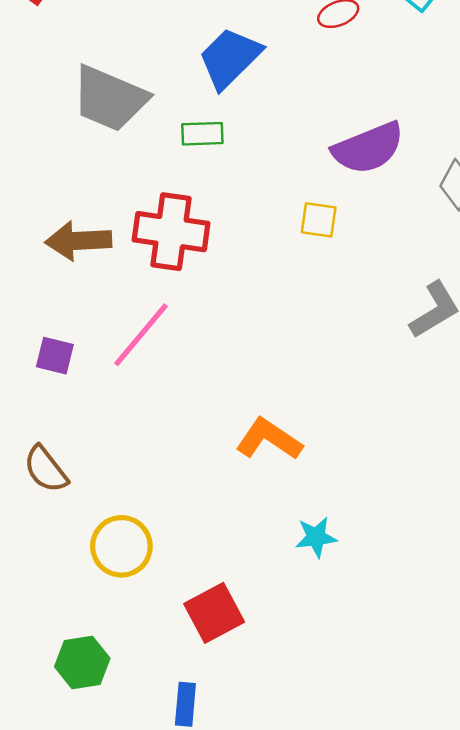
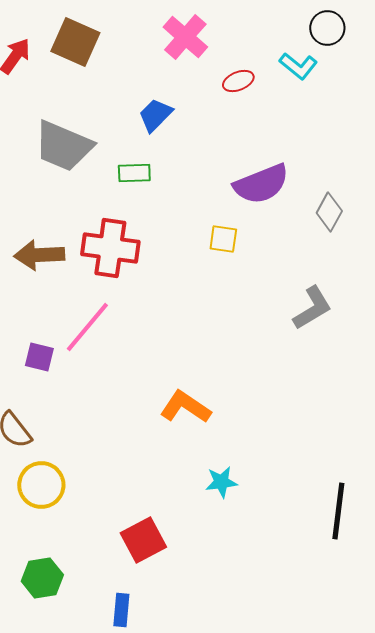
blue trapezoid: (230, 58) -> (155, 115), size x0.7
purple square: (55, 356) -> (39, 357), moved
yellow circle: (121, 546) -> (41, 485), moved

